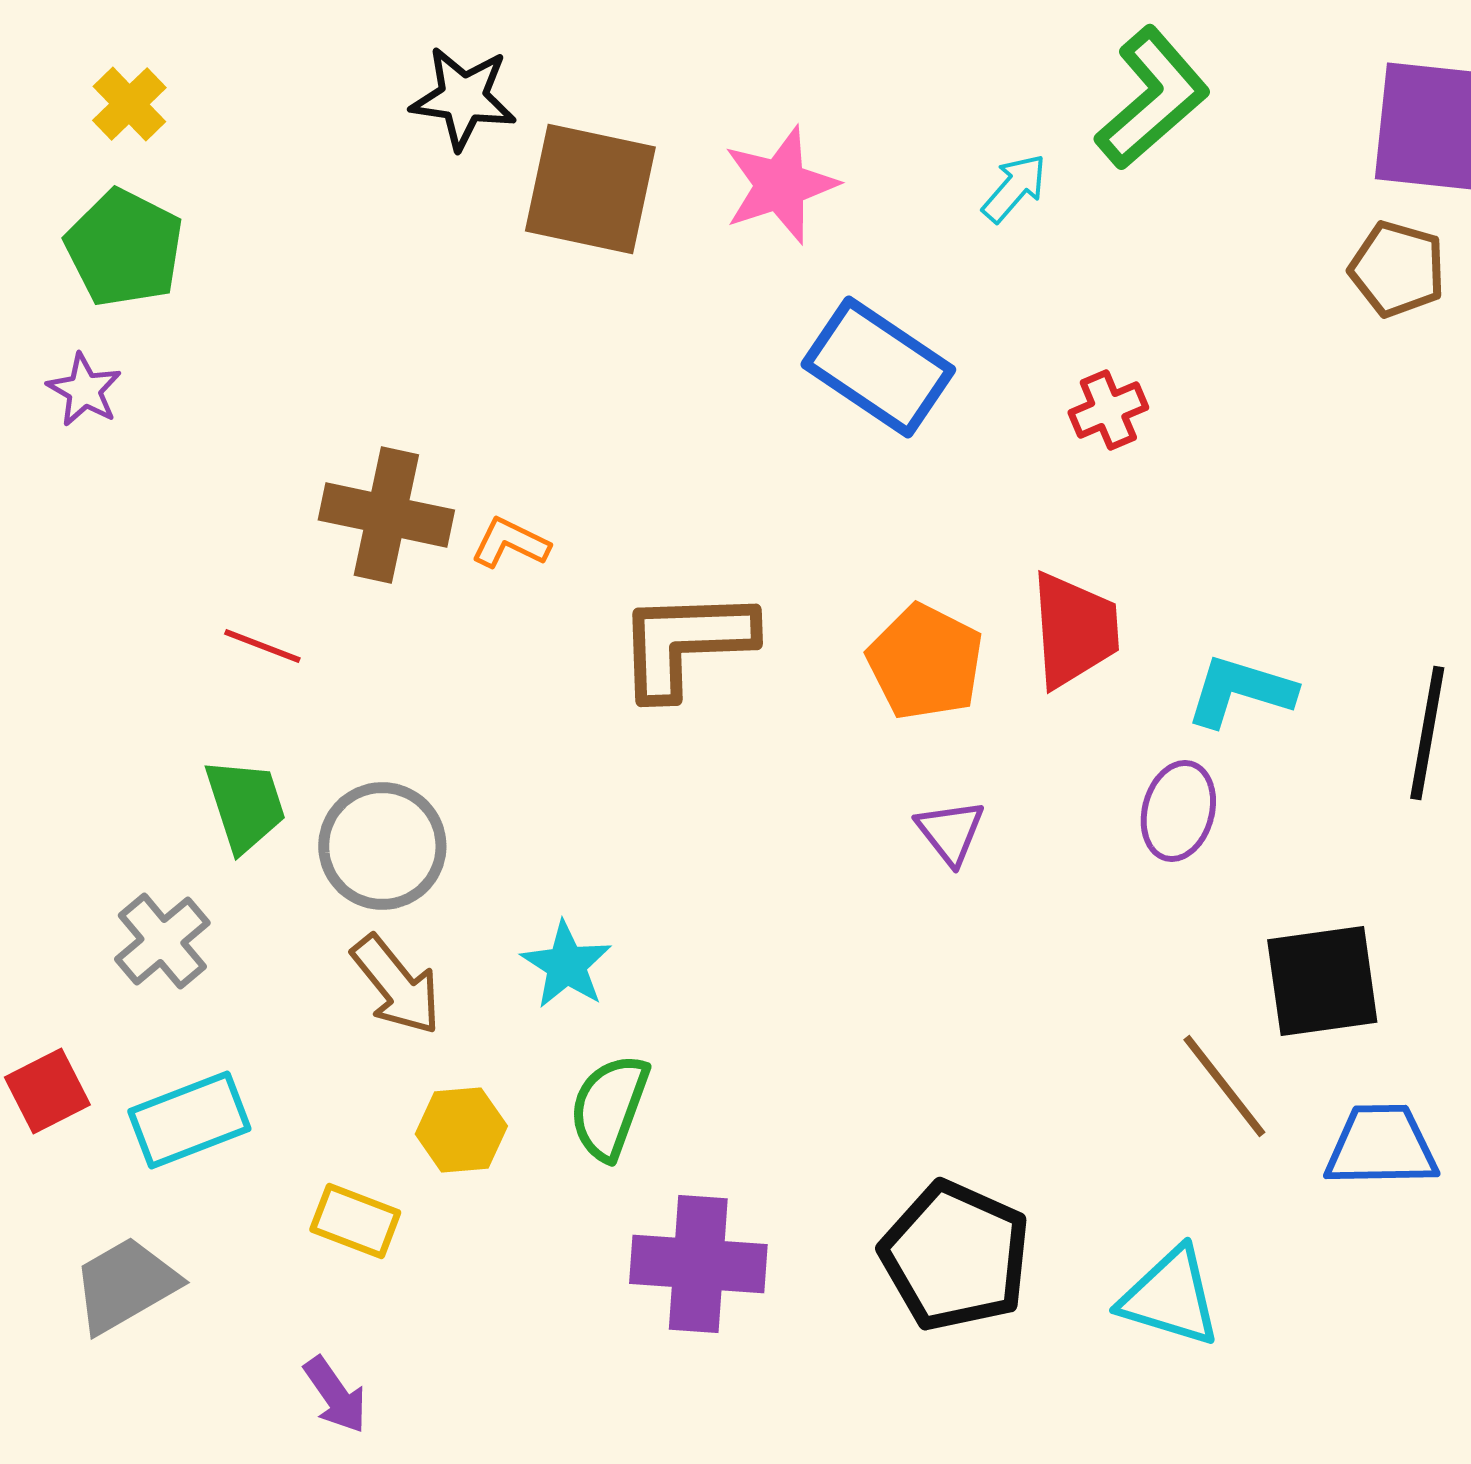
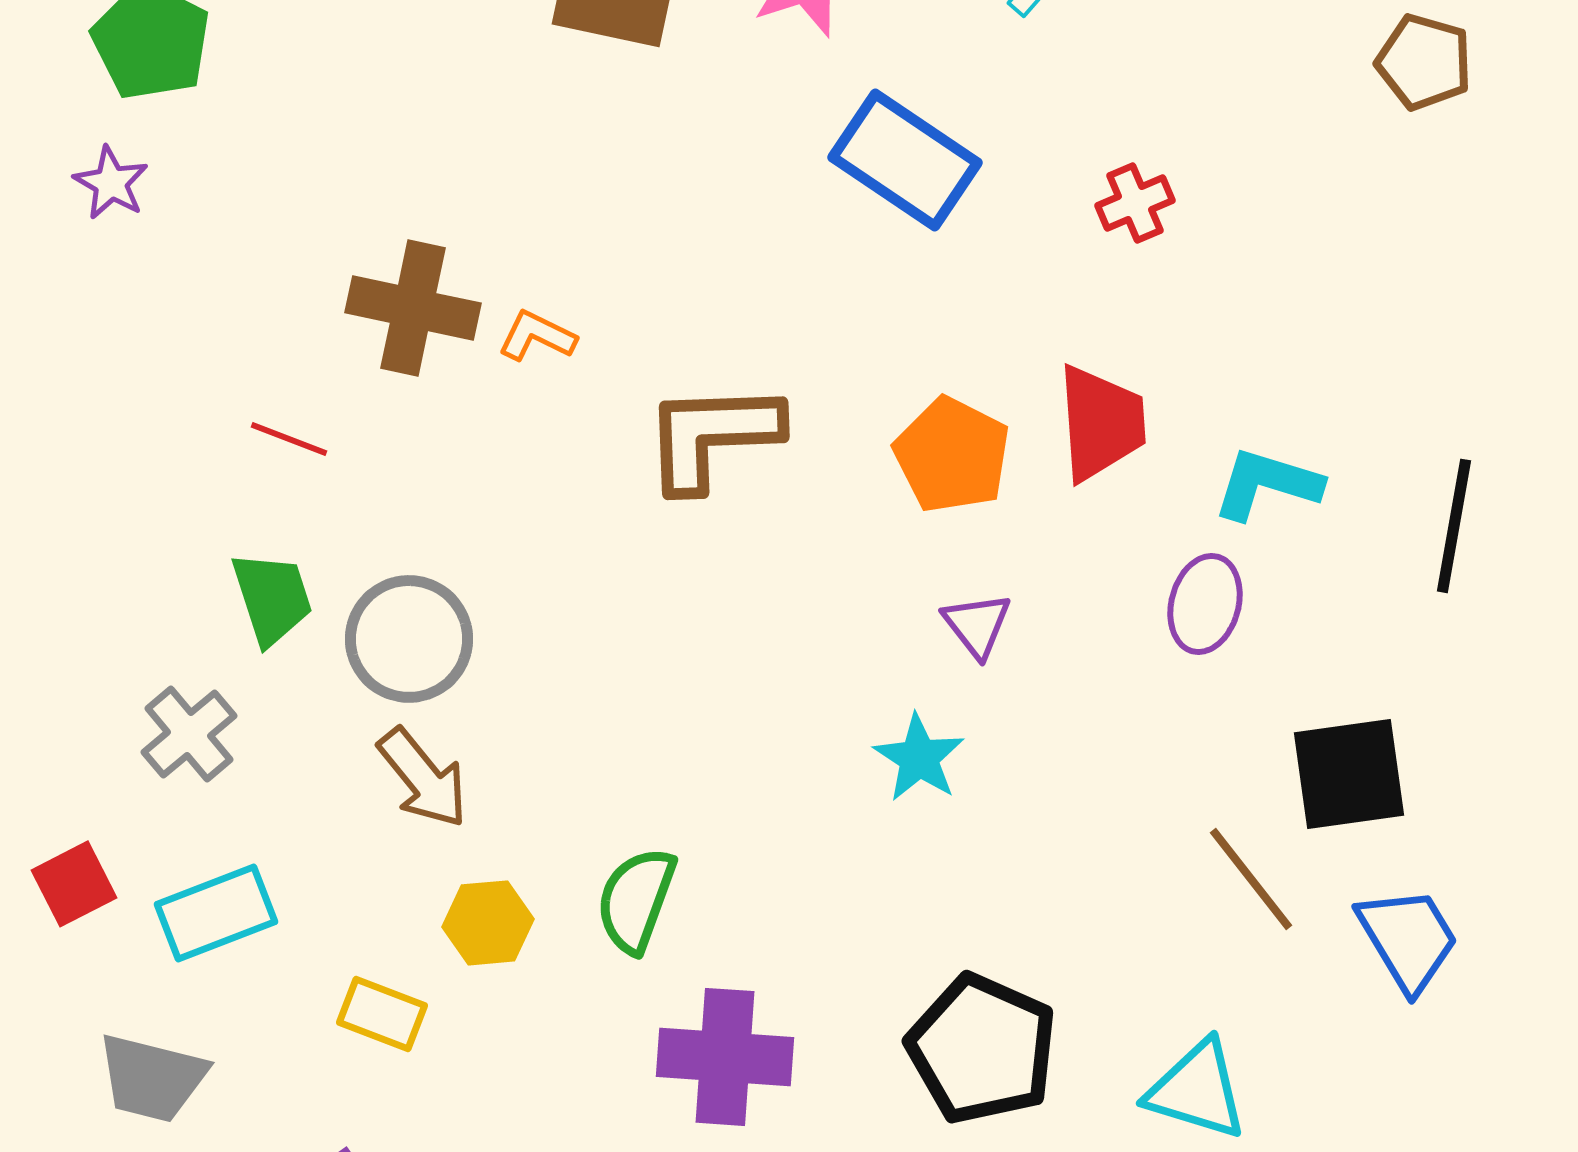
cyan star: (566, 965) -> (919, 758), moved
blue trapezoid: (1381, 1146) -> (1408, 939), turned 60
gray trapezoid: (125, 1285) -> (152, 1078), turned -136

